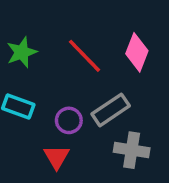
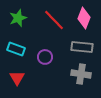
gray rectangle: (111, 110) -> (82, 47), moved, turned 40
red triangle: (57, 157) -> (17, 78), moved

